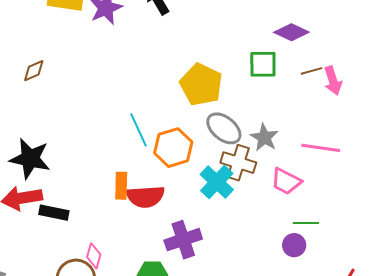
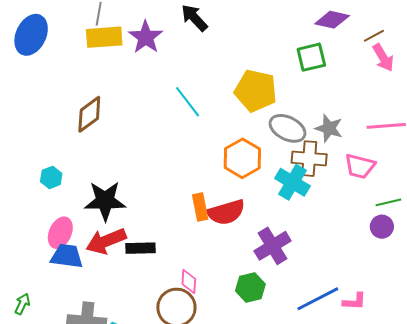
brown diamond: (34, 71) -> (89, 114), size x1.5
brown line: (312, 71) -> (374, 36), moved
cyan line: (139, 130) -> (188, 102), moved

